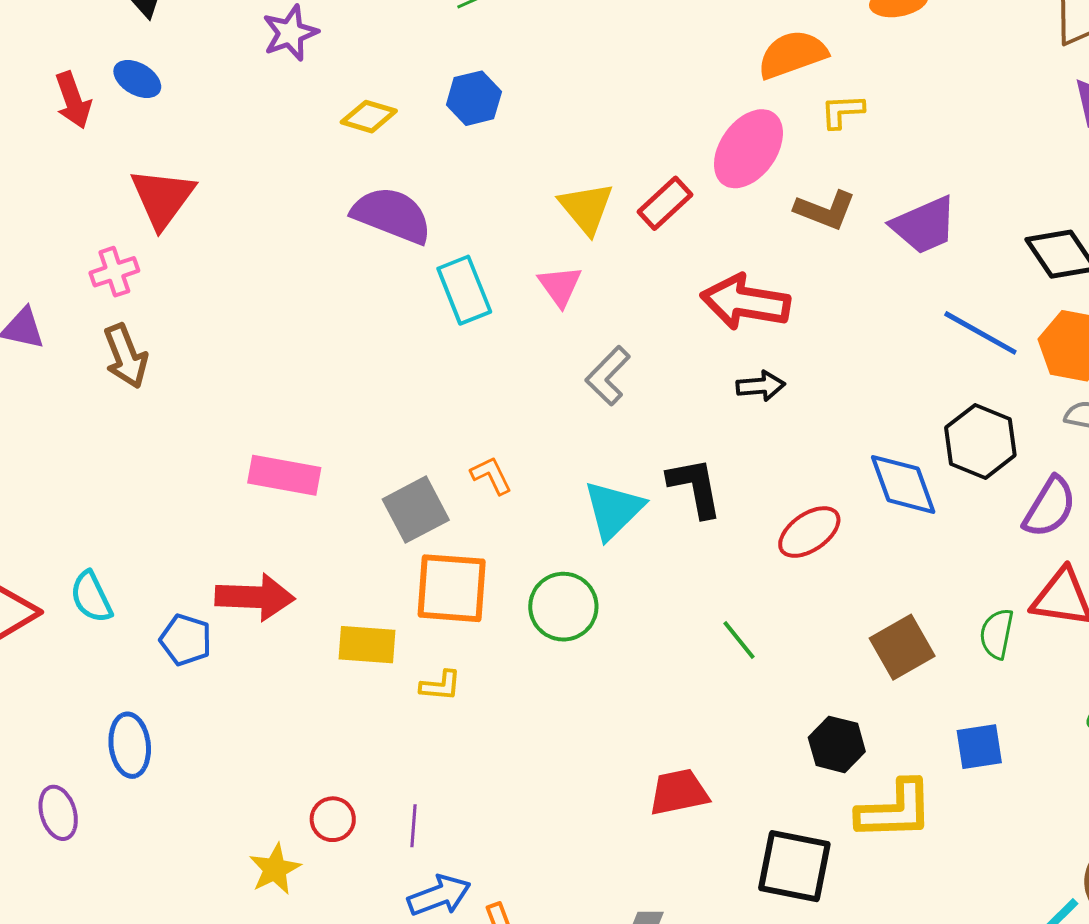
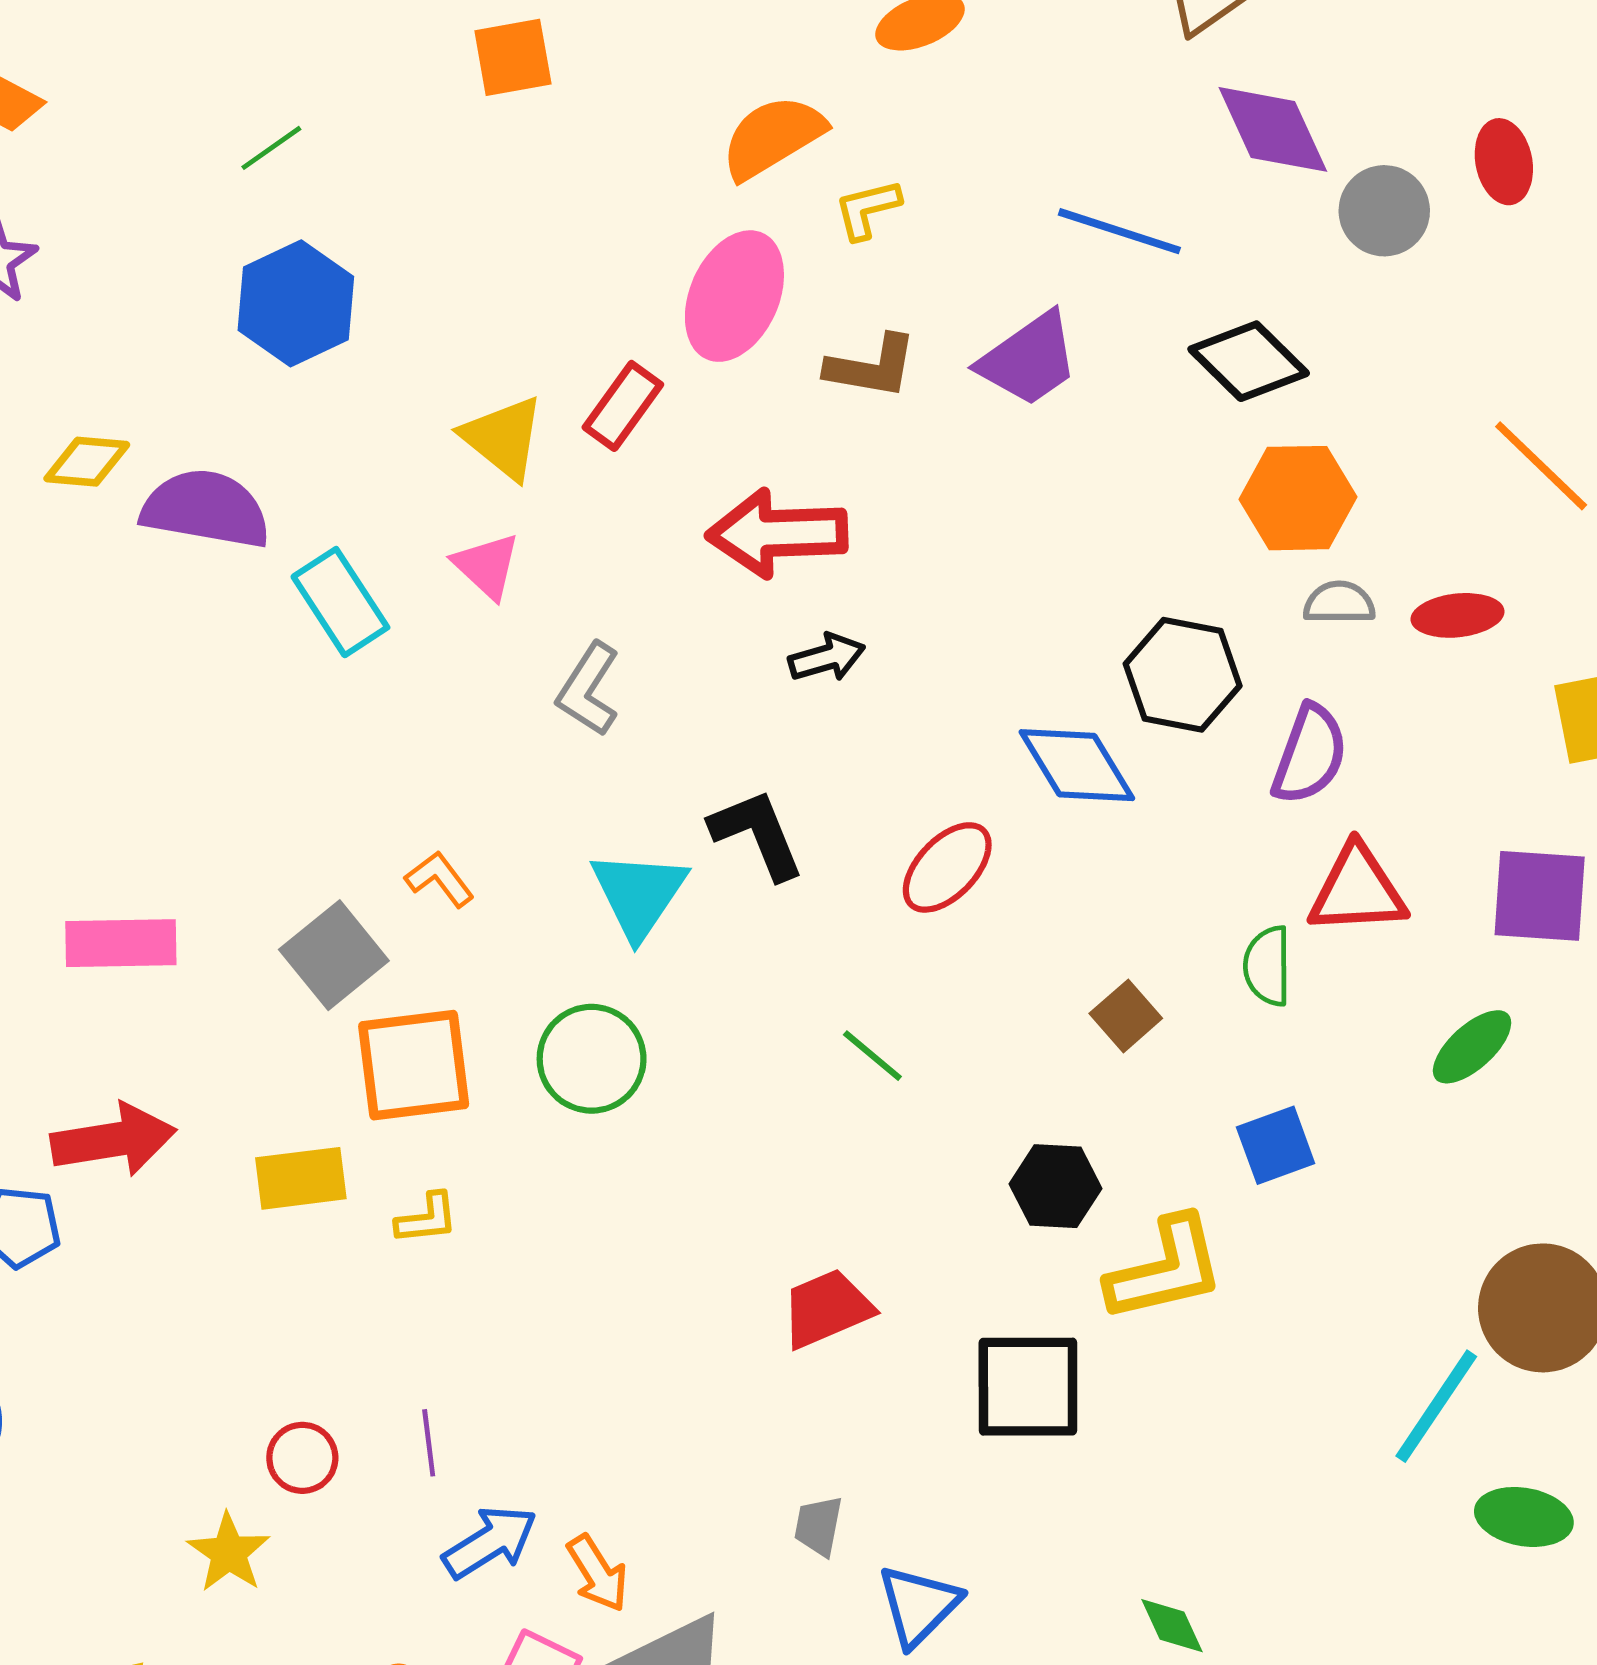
blue hexagon: (474, 98) -> (296, 303), size x1.4
yellow diamond: (369, 117) -> (87, 462), moved
blue line: (980, 333) -> (1119, 231), moved
brown square: (902, 647) -> (1126, 1016), size x0.7

